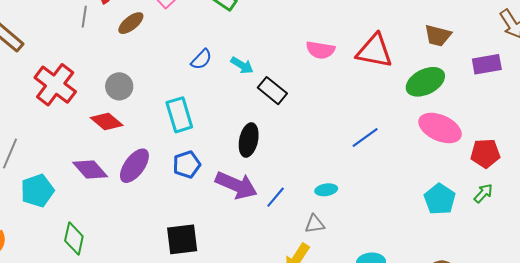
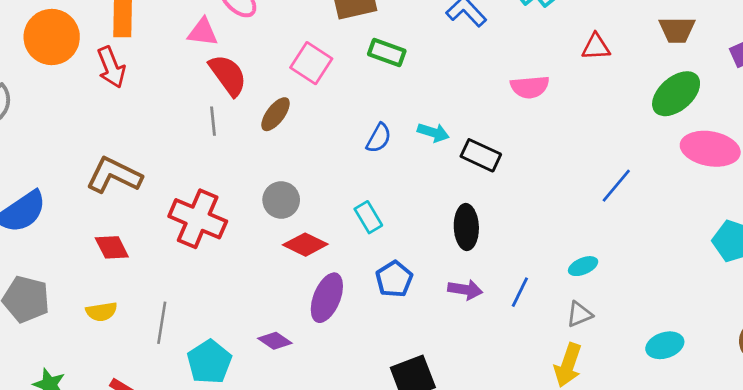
red triangle: (374, 51) -> (596, 47), moved, size x0.6
cyan rectangle: (179, 115) -> (368, 217), size x0.7
red diamond: (107, 122) -> (305, 245), moved
purple diamond: (90, 169) -> (275, 341), moved, size x0.7
purple arrow: (236, 185) -> (465, 290), size x0.6

